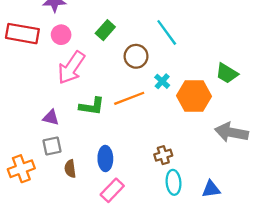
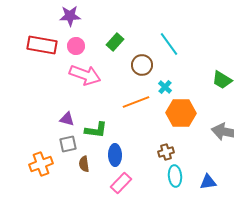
pink arrow: (71, 68) -> (85, 75), turned -104
orange hexagon: (194, 96) -> (181, 113), moved
green L-shape: (92, 106) -> (96, 130), moved

